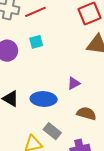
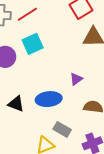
cyan square: (36, 42) -> (33, 44), size x1.5

